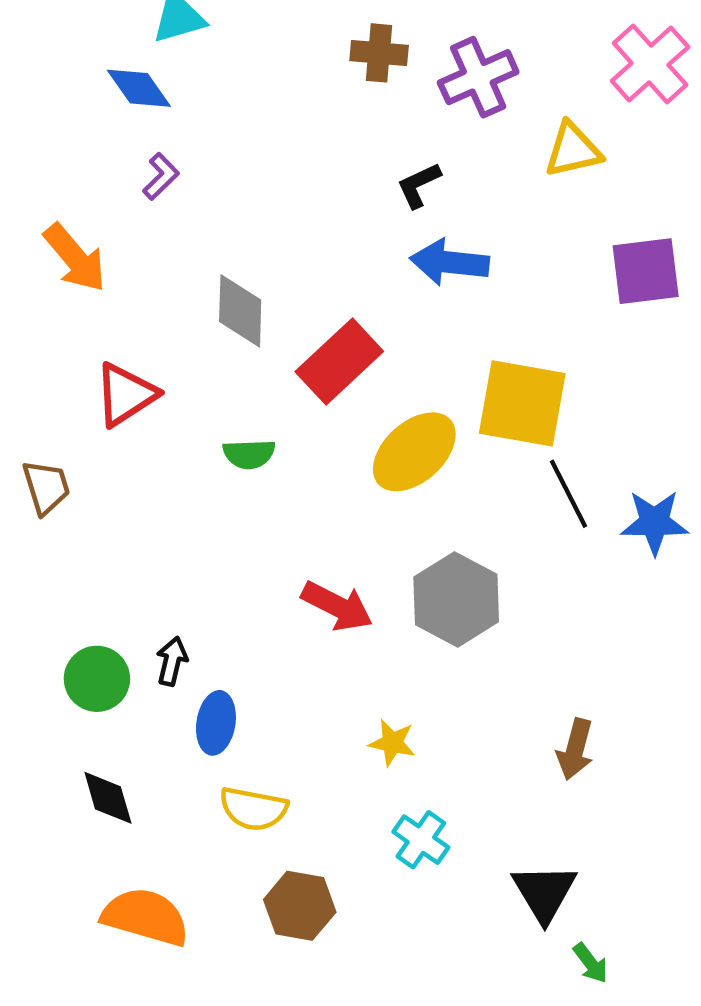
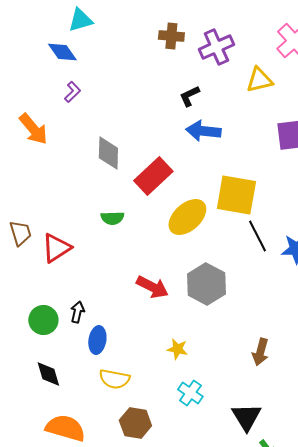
red triangle: (126, 395) -> (56, 248), moved

